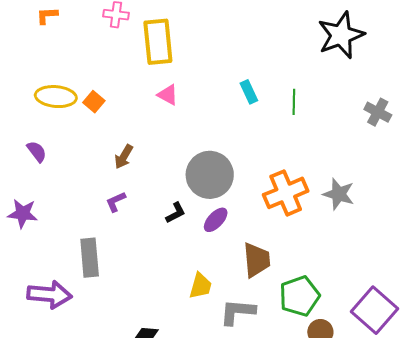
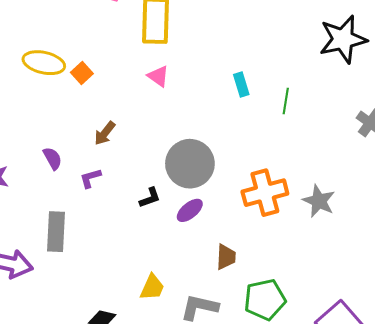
purple semicircle: (37, 152) -> (53, 158), moved
brown trapezoid: (257, 260) -> (226, 257), size x0.7
yellow trapezoid: (201, 286) -> (152, 287), moved

